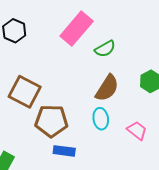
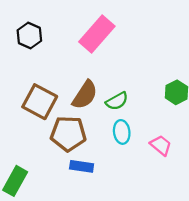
green semicircle: (105, 49) -> (117, 101), moved
brown semicircle: (107, 88) -> (85, 95), moved

